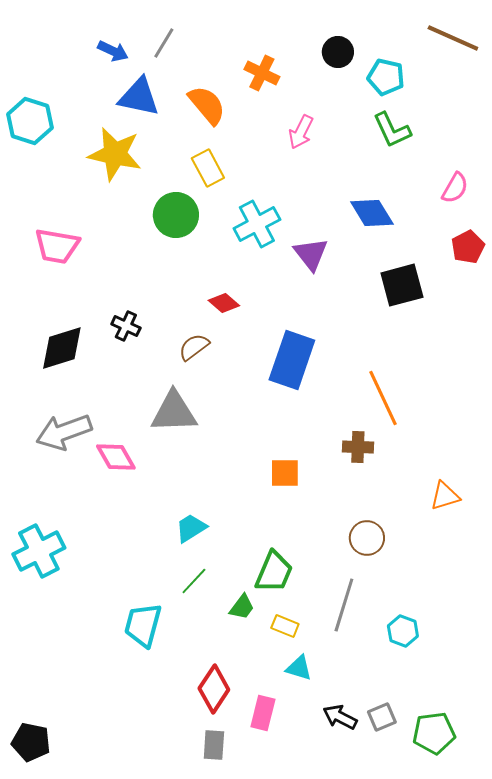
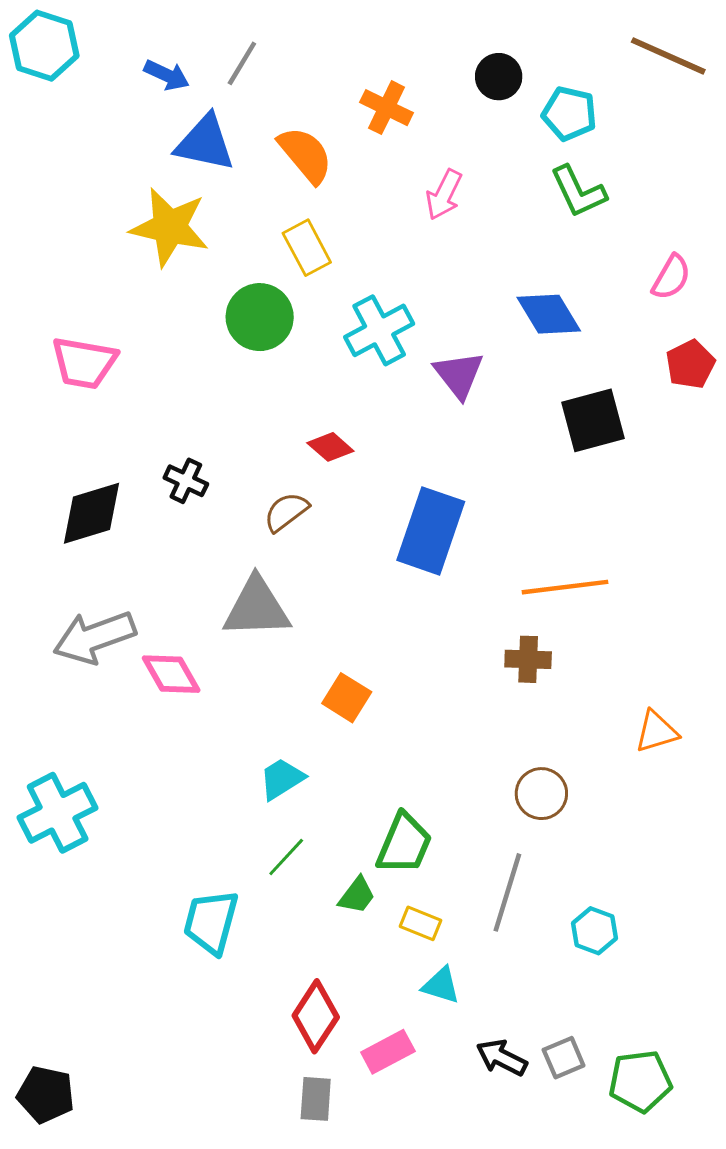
cyan hexagon: (30, 121) -> (44, 46), moved
orange line: (383, 398) -> (565, 587), turned -72
orange square: (285, 473) -> (347, 698), moved, turned 32
pink rectangle: (263, 713) -> (388, 1052), turned 48

